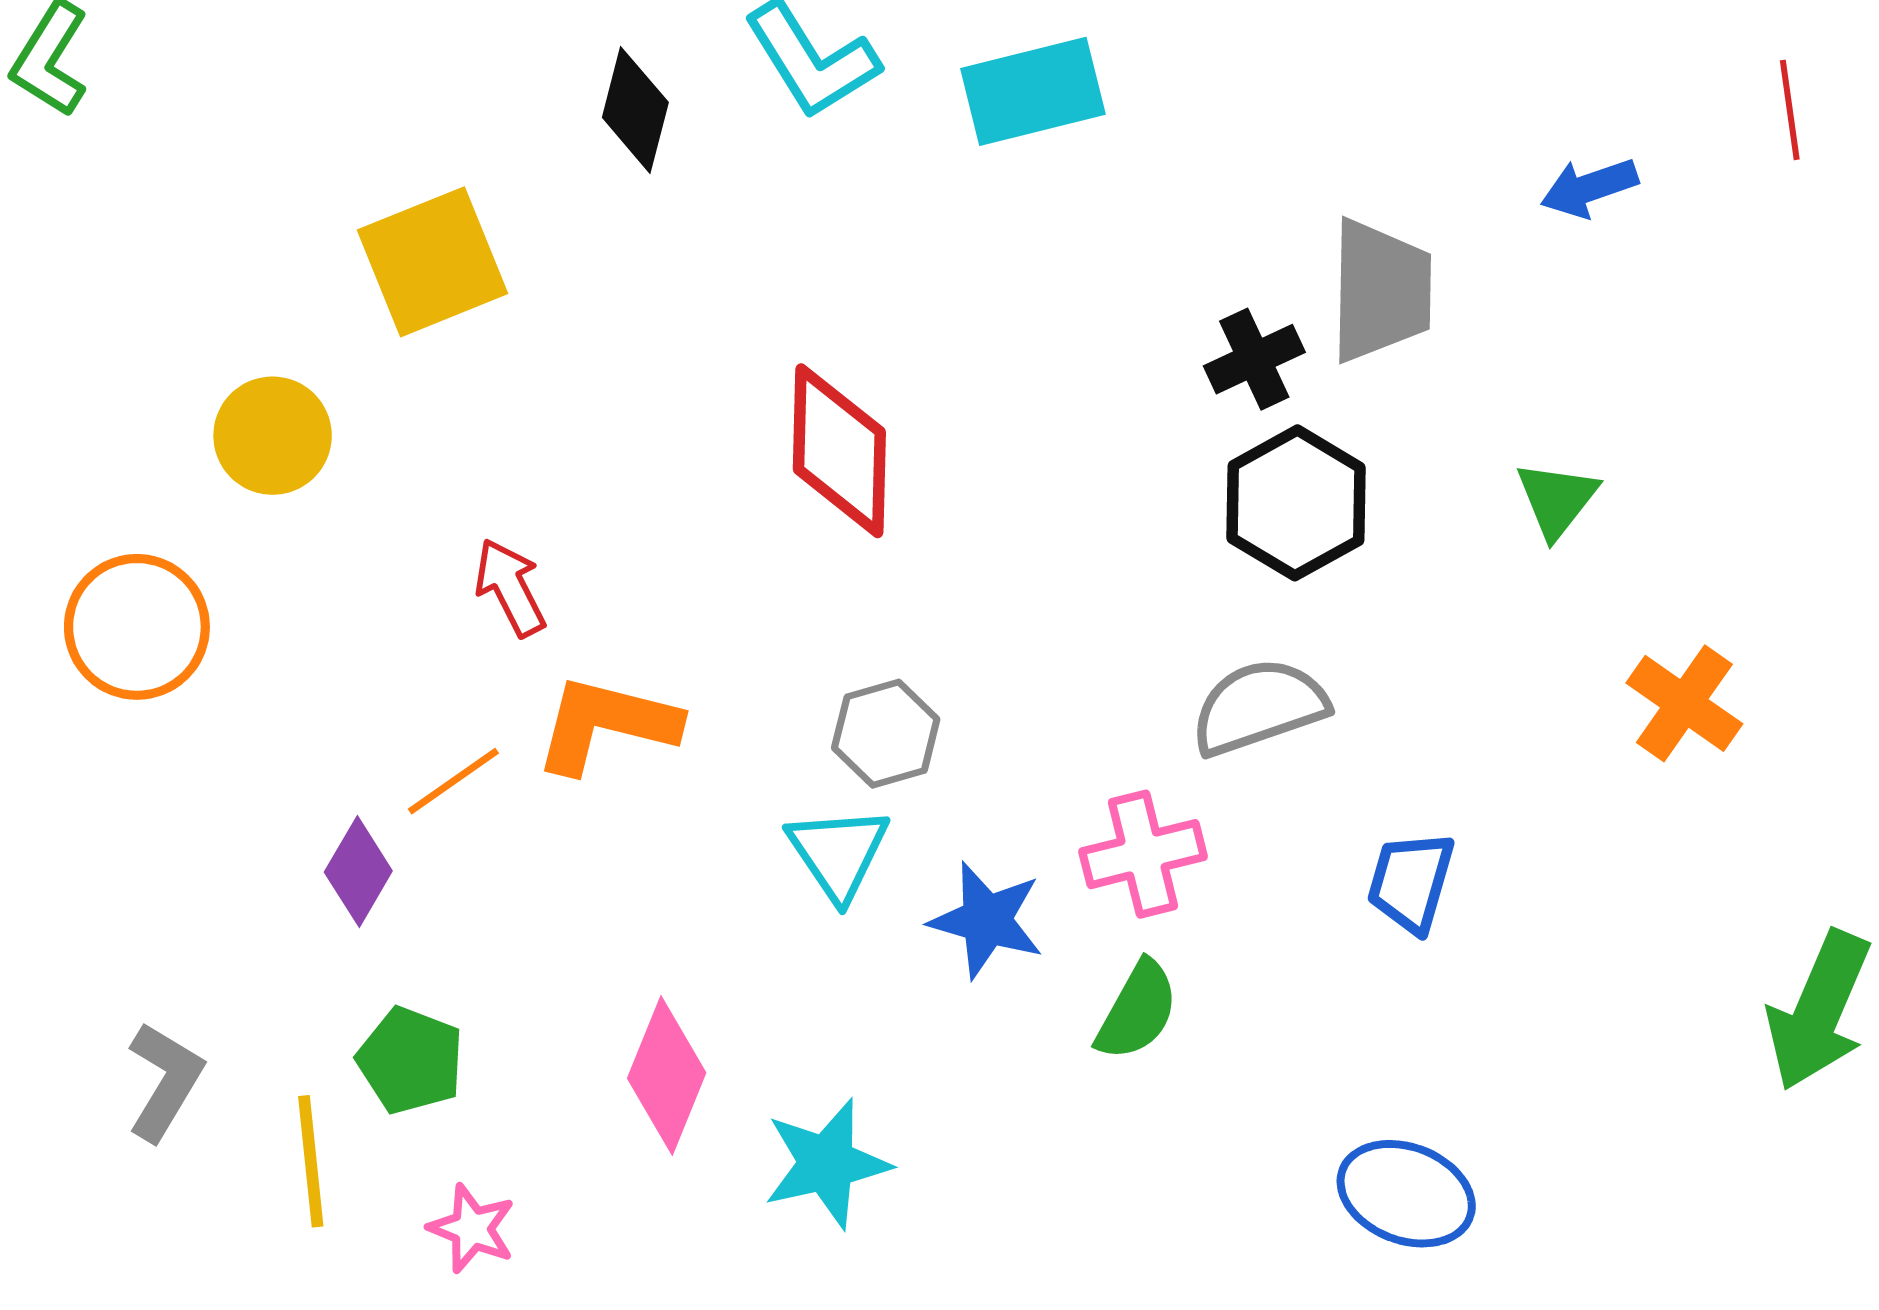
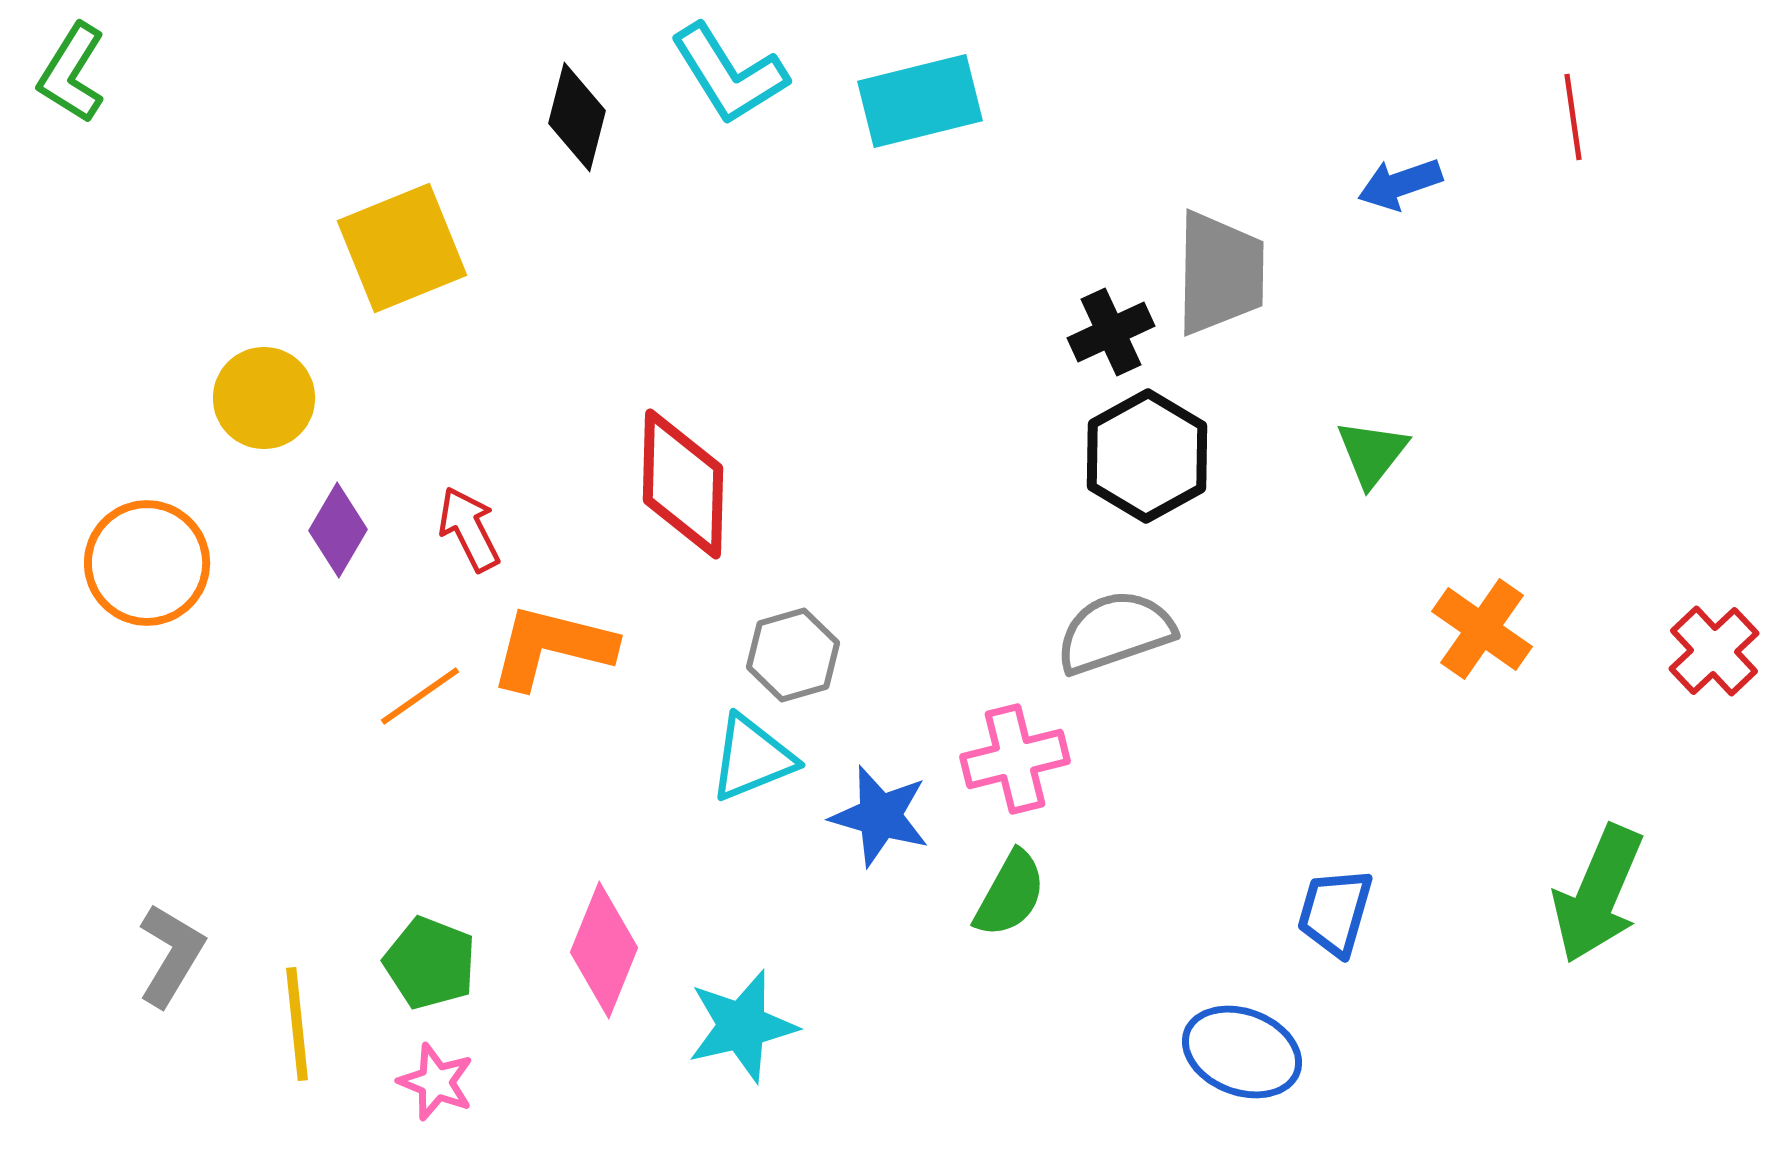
red diamond: (839, 451) -> (683, 484), moved
cyan triangle: (838, 853) -> (752, 758), turned 42
purple diamond: (358, 871) -> (338, 530), moved
blue trapezoid: (1411, 882) -> (1335, 912), moved
green pentagon: (410, 1060) -> (430, 963), moved

